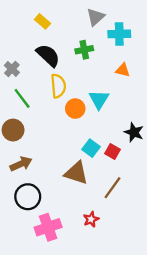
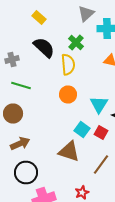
green cross: (84, 50) -> (76, 42), turned -35
gray cross: (12, 69) -> (12, 60), turned 32
yellow semicircle: (58, 86) -> (68, 64), moved
green line: (22, 98) -> (21, 86), turned -36
cyan triangle: (99, 99) -> (99, 104), moved

